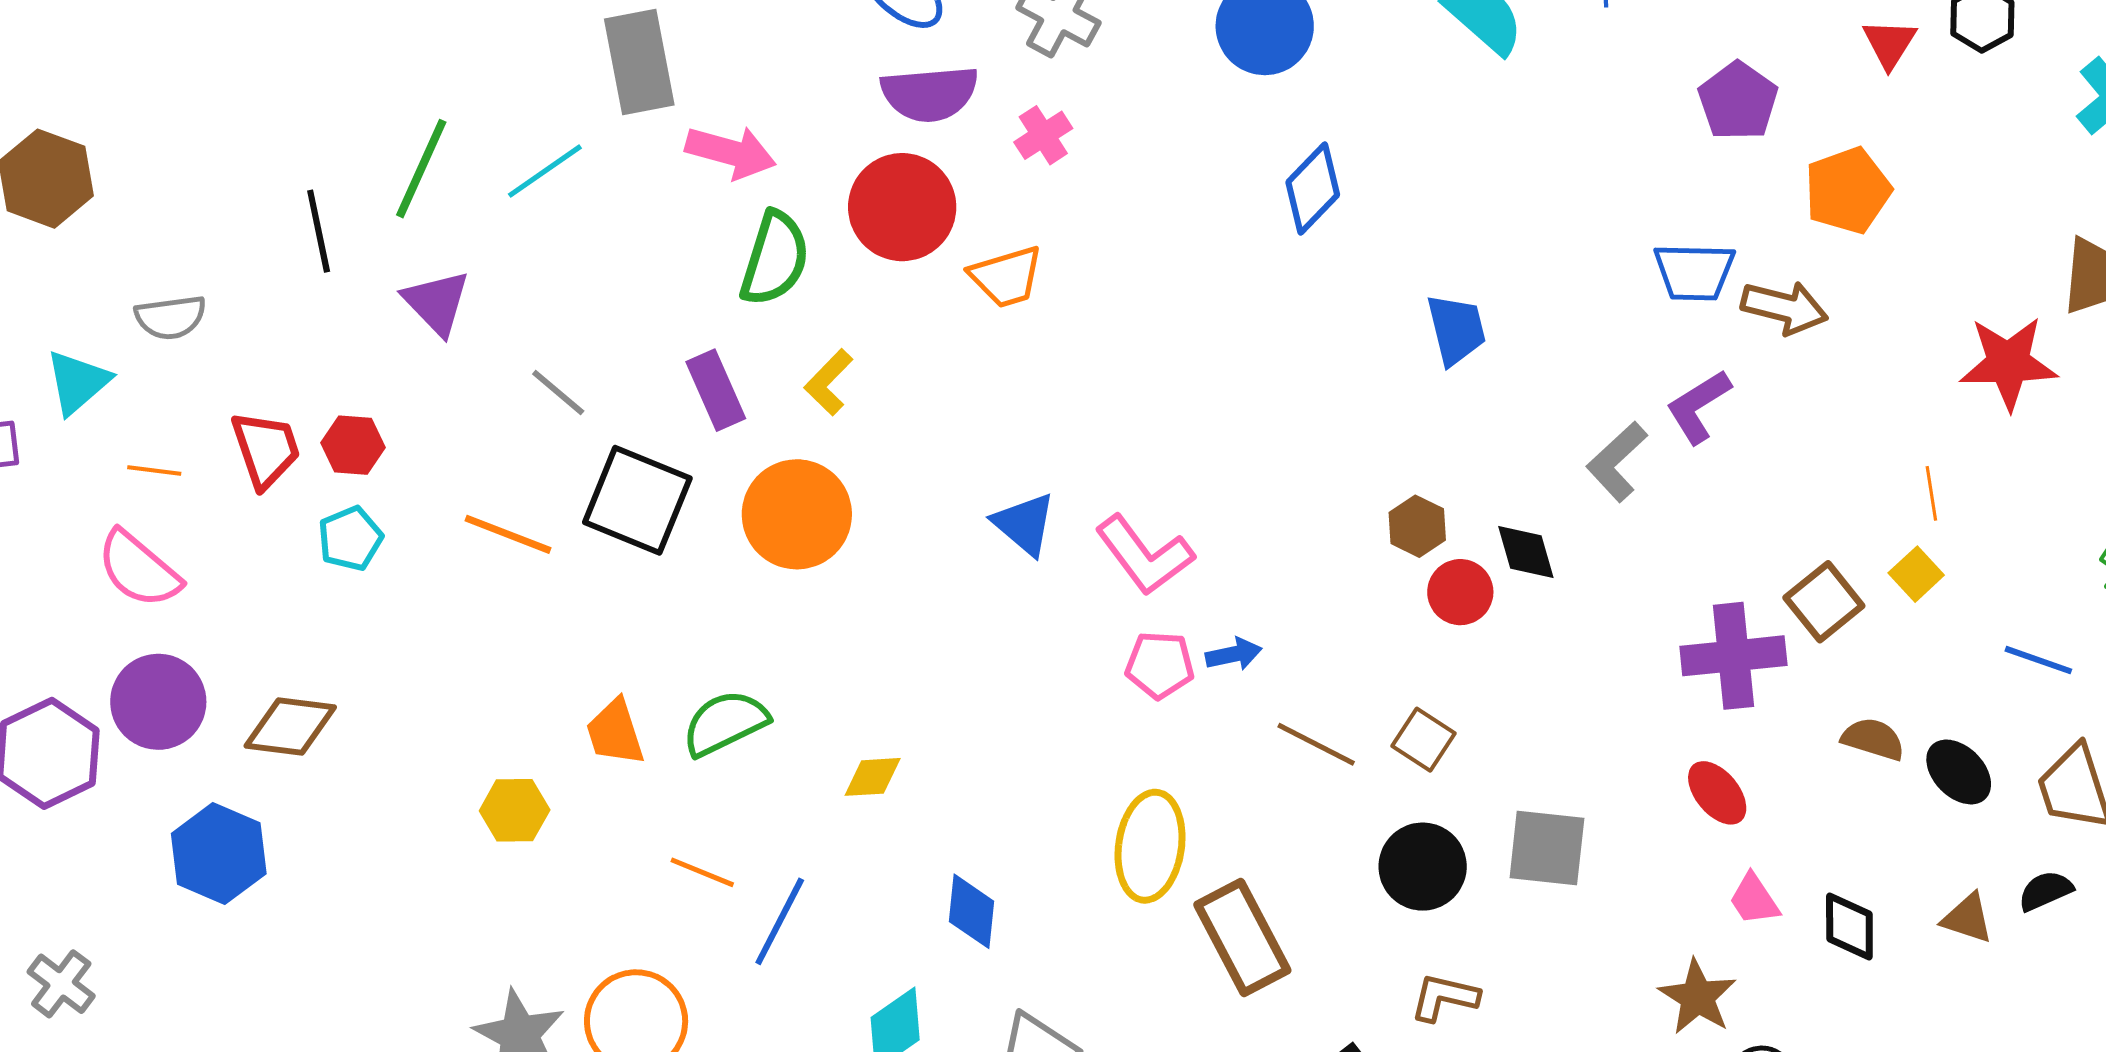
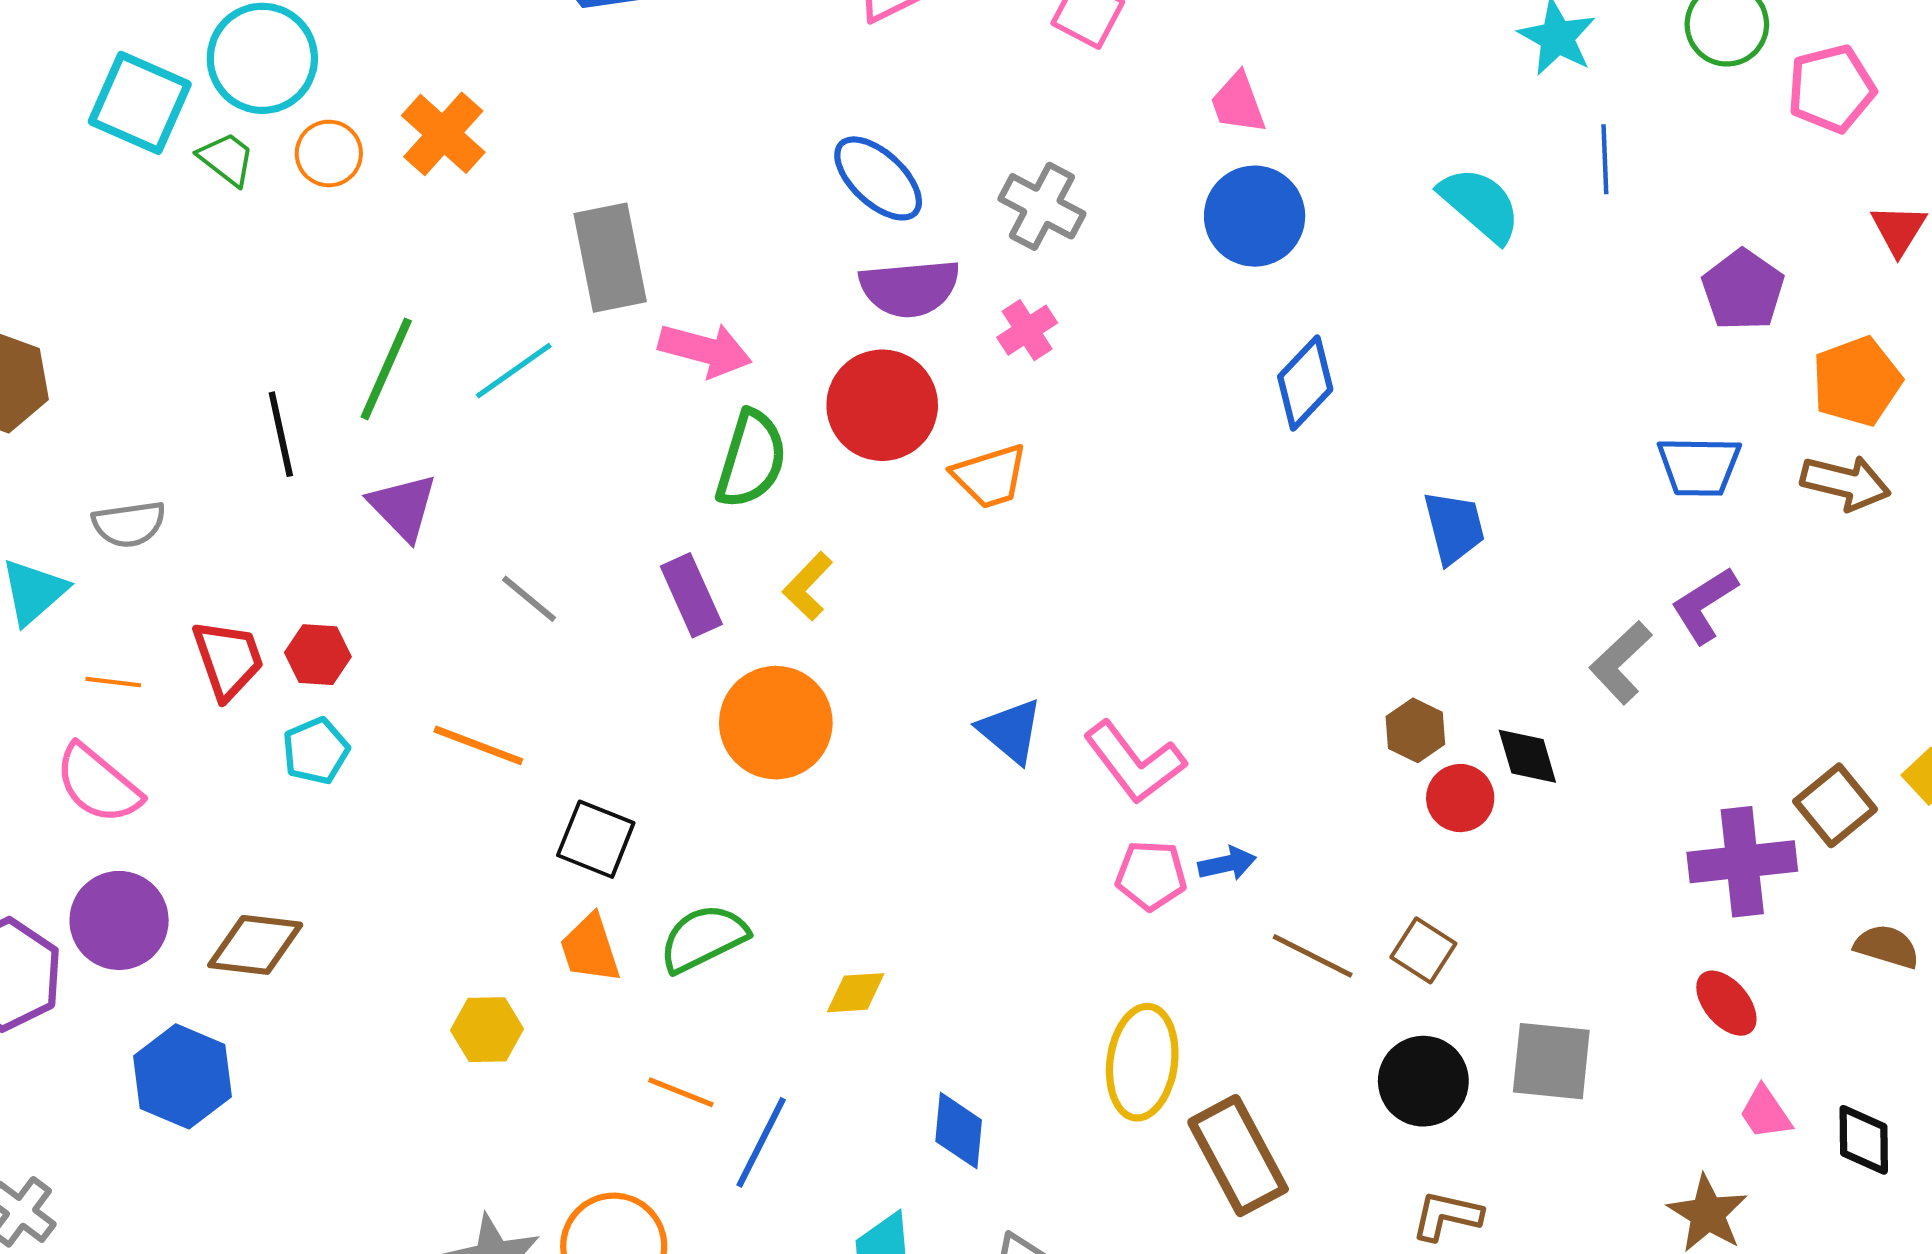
brown arrow: (1785, 307) -> (1846, 483), moved
black square: (637, 500) -> (596, 839), moved, size x0.7

